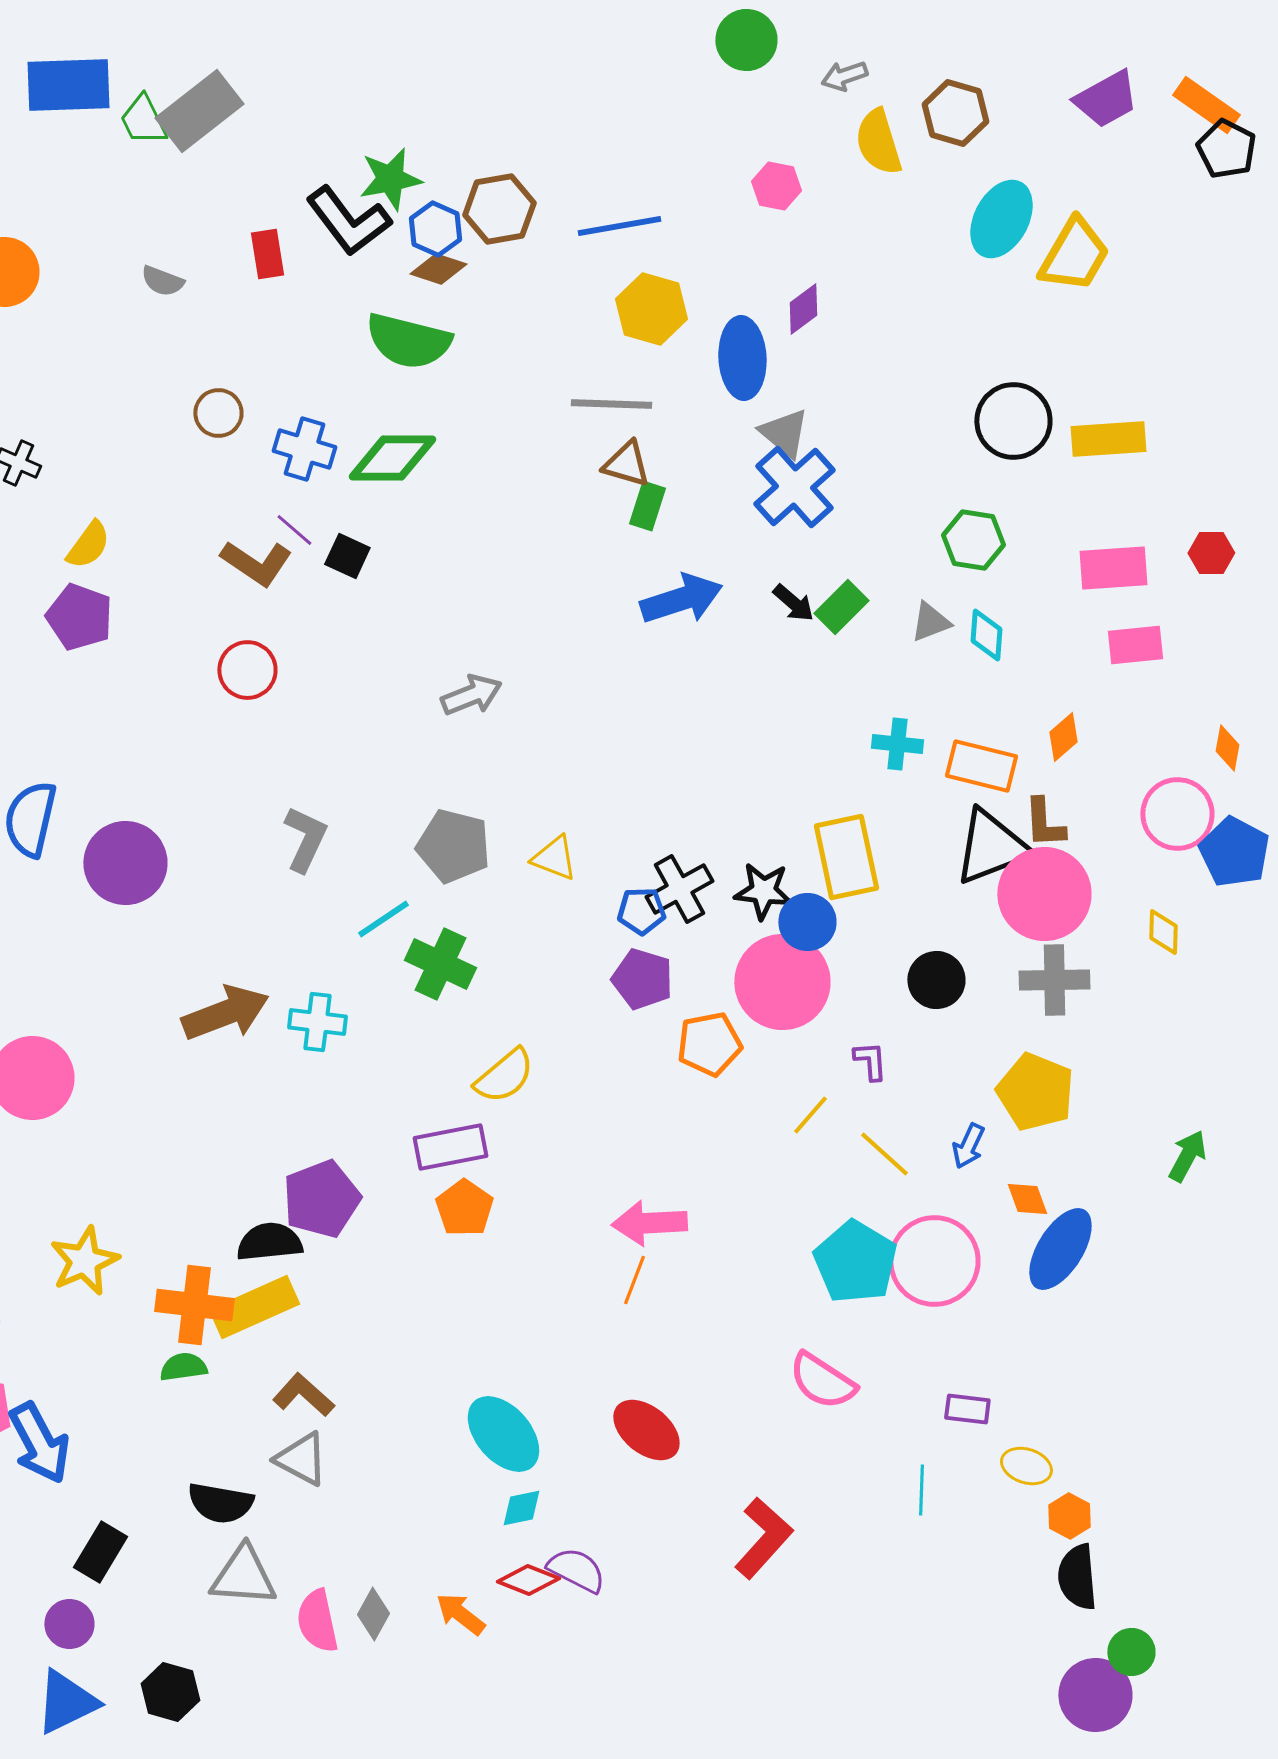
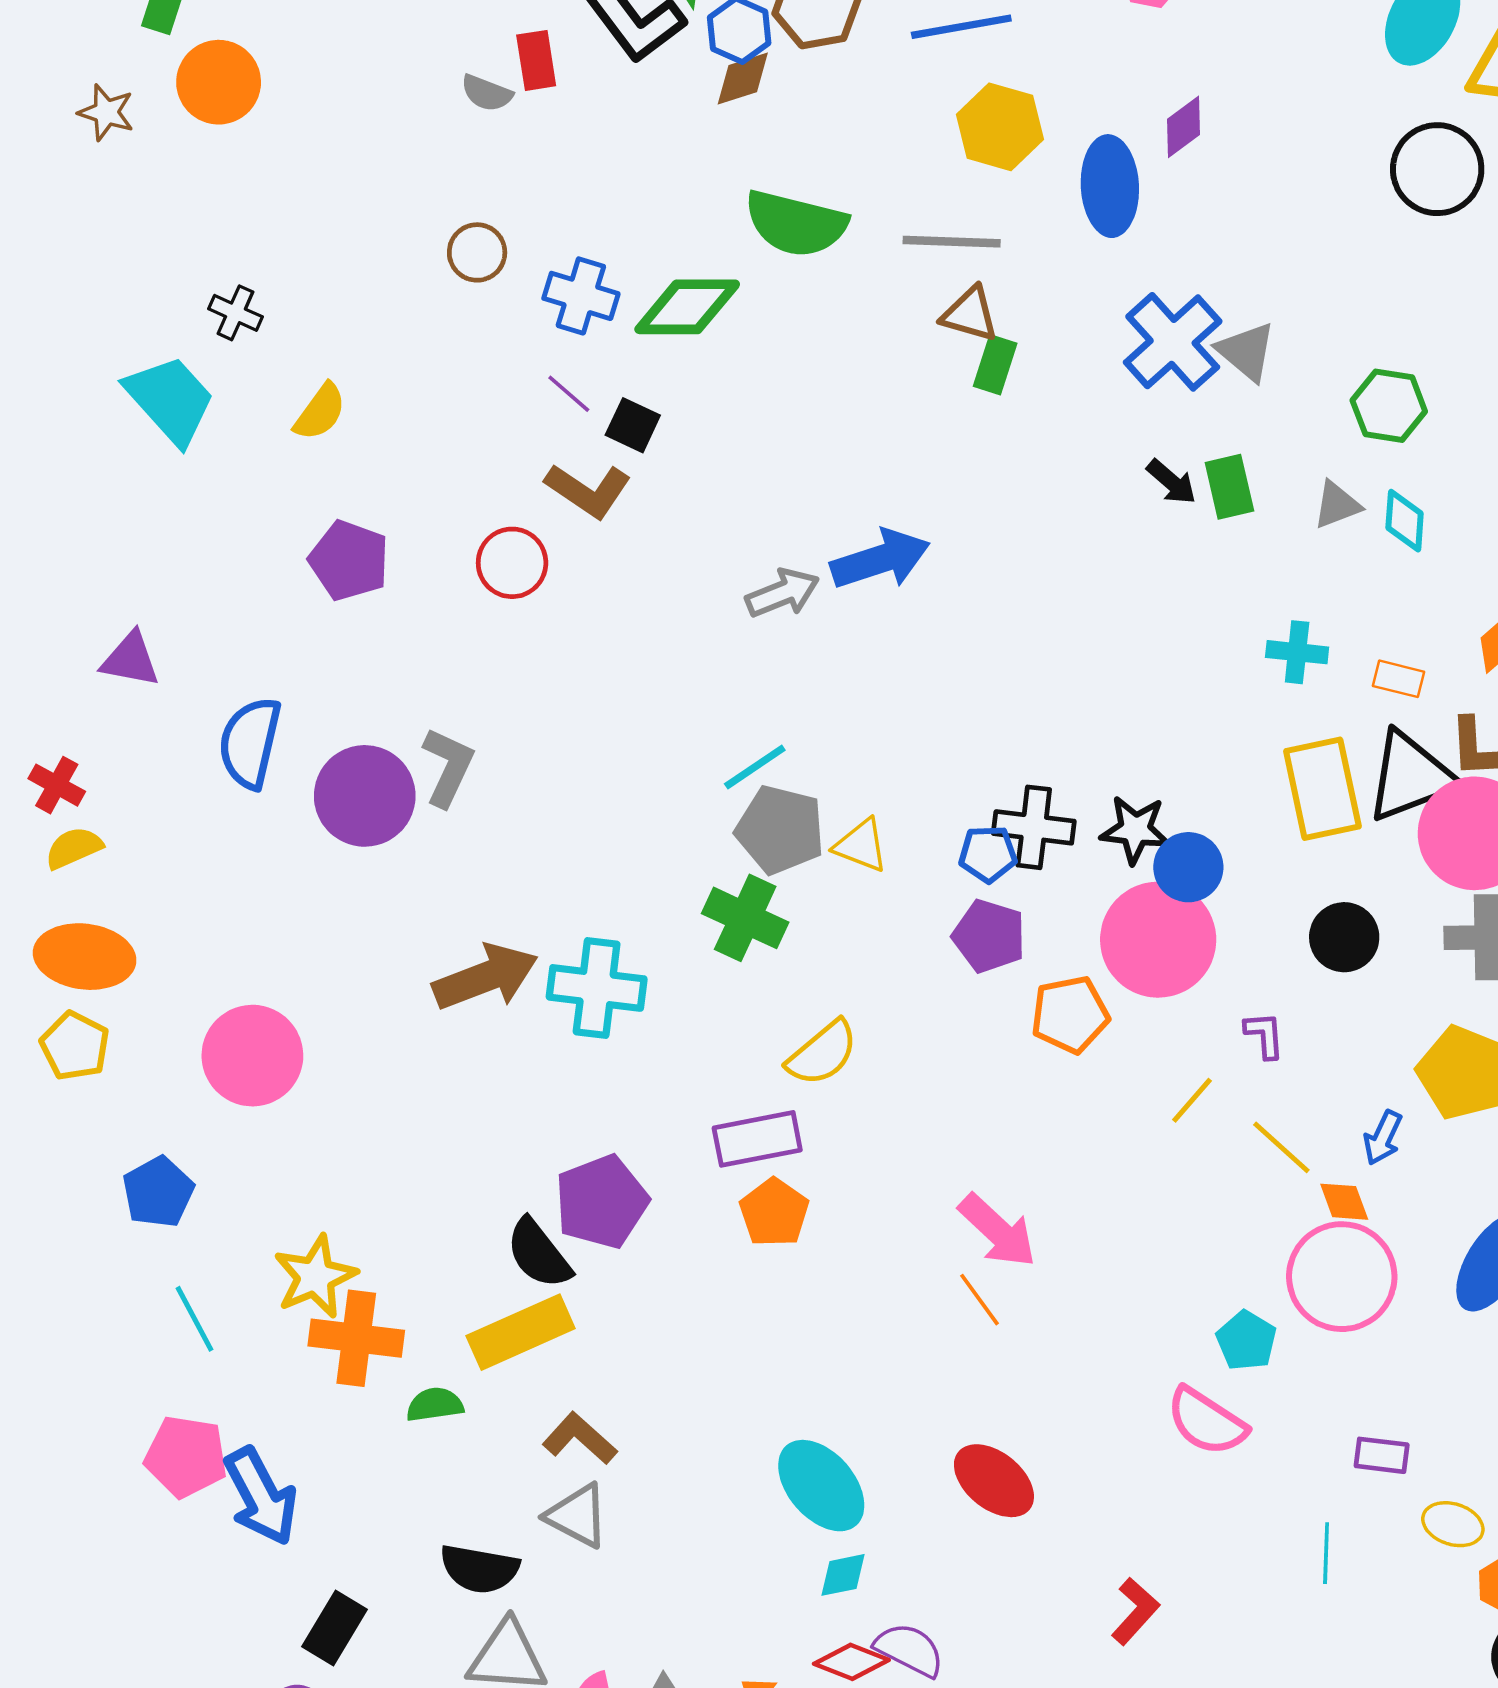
brown diamond: (438, 269) -> (743, 79), turned -36
gray semicircle: (162, 281) -> (487, 93), moved
green semicircle: (408, 341) -> (796, 223), moved
black circle: (1013, 421) -> (1437, 169), moved
gray triangle: (784, 433) -> (1246, 351), moved
brown L-shape: (256, 563) -> (588, 490), moved
blue arrow: (681, 599) -> (880, 559), moved
green rectangle: (841, 607) -> (1229, 487), turned -58
purple pentagon: (79, 617) -> (349, 560), moved
orange rectangle: (981, 766) -> (1399, 679), size x0.6
gray L-shape: (305, 839) -> (448, 767), moved
gray pentagon: (453, 846) -> (780, 830), moved
yellow rectangle: (846, 857) -> (1322, 789), moved
yellow triangle: (554, 858) -> (861, 845), moved
black cross: (679, 889) -> (1034, 827), turned 36
cyan line: (383, 919) -> (755, 767), moved
cyan cross: (317, 1022) -> (597, 988), size x1.4
orange diamond: (1027, 1199) -> (1344, 1202), moved
pink arrow: (649, 1223) -> (998, 1231), turned -134
black semicircle: (269, 1242) -> (539, 1254), turned -122
cyan pentagon: (855, 1262) -> (1246, 1341), moved, size x0.6
orange line: (634, 1280) -> (979, 1300), turned -57
orange cross: (194, 1305) -> (356, 1338), moved
red L-shape: (763, 1538) -> (1135, 1611), size x0.7

